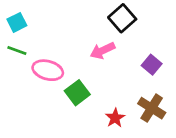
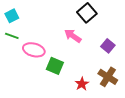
pink arrow: (102, 51) -> (73, 36), turned 60
green square: (77, 93) -> (55, 66), turned -30

